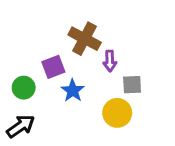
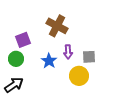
purple arrow: (110, 61) -> (68, 52), moved
purple square: (53, 67) -> (23, 40), moved

